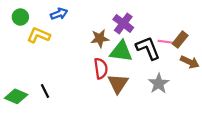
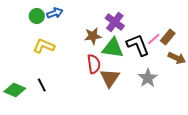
green circle: (20, 17) -> (37, 16), moved
yellow L-shape: (39, 35) -> (44, 46), moved
pink line: (165, 42) -> (154, 39), turned -48

